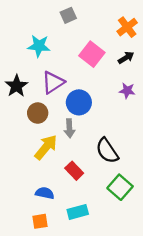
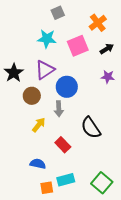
orange cross: (127, 27) -> (98, 23), moved
cyan star: (39, 46) -> (47, 39), moved
pink square: (92, 54) -> (78, 46), turned 30
yellow arrow: (46, 147) -> (39, 125), size x0.7
green square: (120, 187) -> (102, 183), moved
orange square: (40, 221) -> (47, 188), moved

